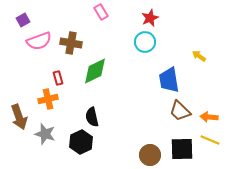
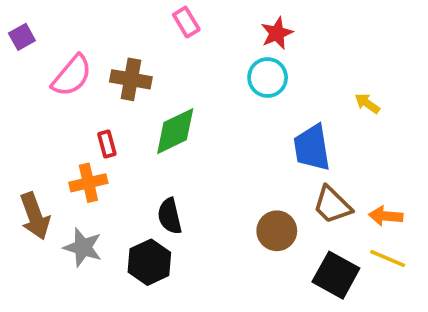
purple square: (23, 20) -> (22, 37), moved
pink semicircle: (39, 41) -> (72, 76), turned -30
black square: (182, 149) -> (336, 275), turned 30
brown circle: (150, 155) -> (277, 231), moved

